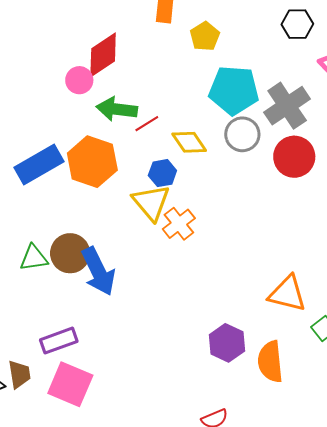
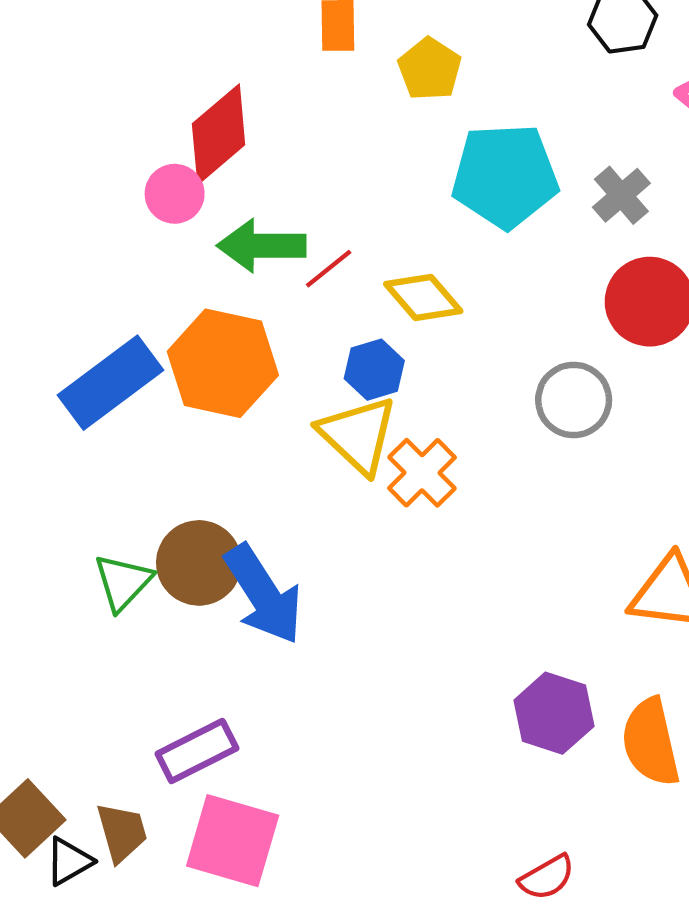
gray cross: (287, 106) -> (621, 195), size x0.6
gray circle: (242, 134) -> (574, 400), moved
green triangle: (34, 258) -> (123, 582), turned -32

